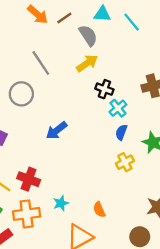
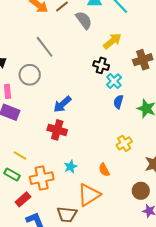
yellow arrow: (87, 63) -> (112, 41), moved
yellow cross: (125, 162) -> (124, 143), moved
red cross: (29, 179) -> (57, 130), moved

